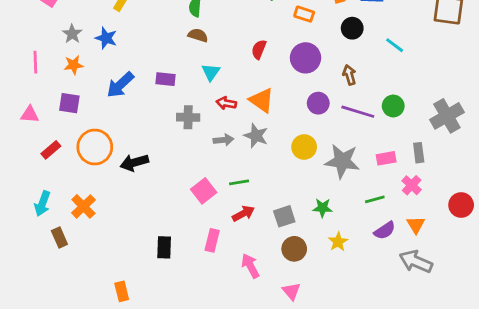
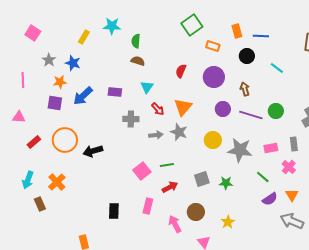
orange star: (74, 65) -> (60, 82), moved
orange triangle: (262, 100) -> (183, 107), turned 36
purple square: (69, 103) -> (55, 103), moved
red arrow: (226, 103) -> (158, 109), turned -144
green line: (375, 199) -> (263, 177), turned 56
gray square: (284, 216) -> (202, 179), moved
yellow star: (338, 242) -> (228, 222), moved
brown circle: (294, 249) -> (196, 212), moved

